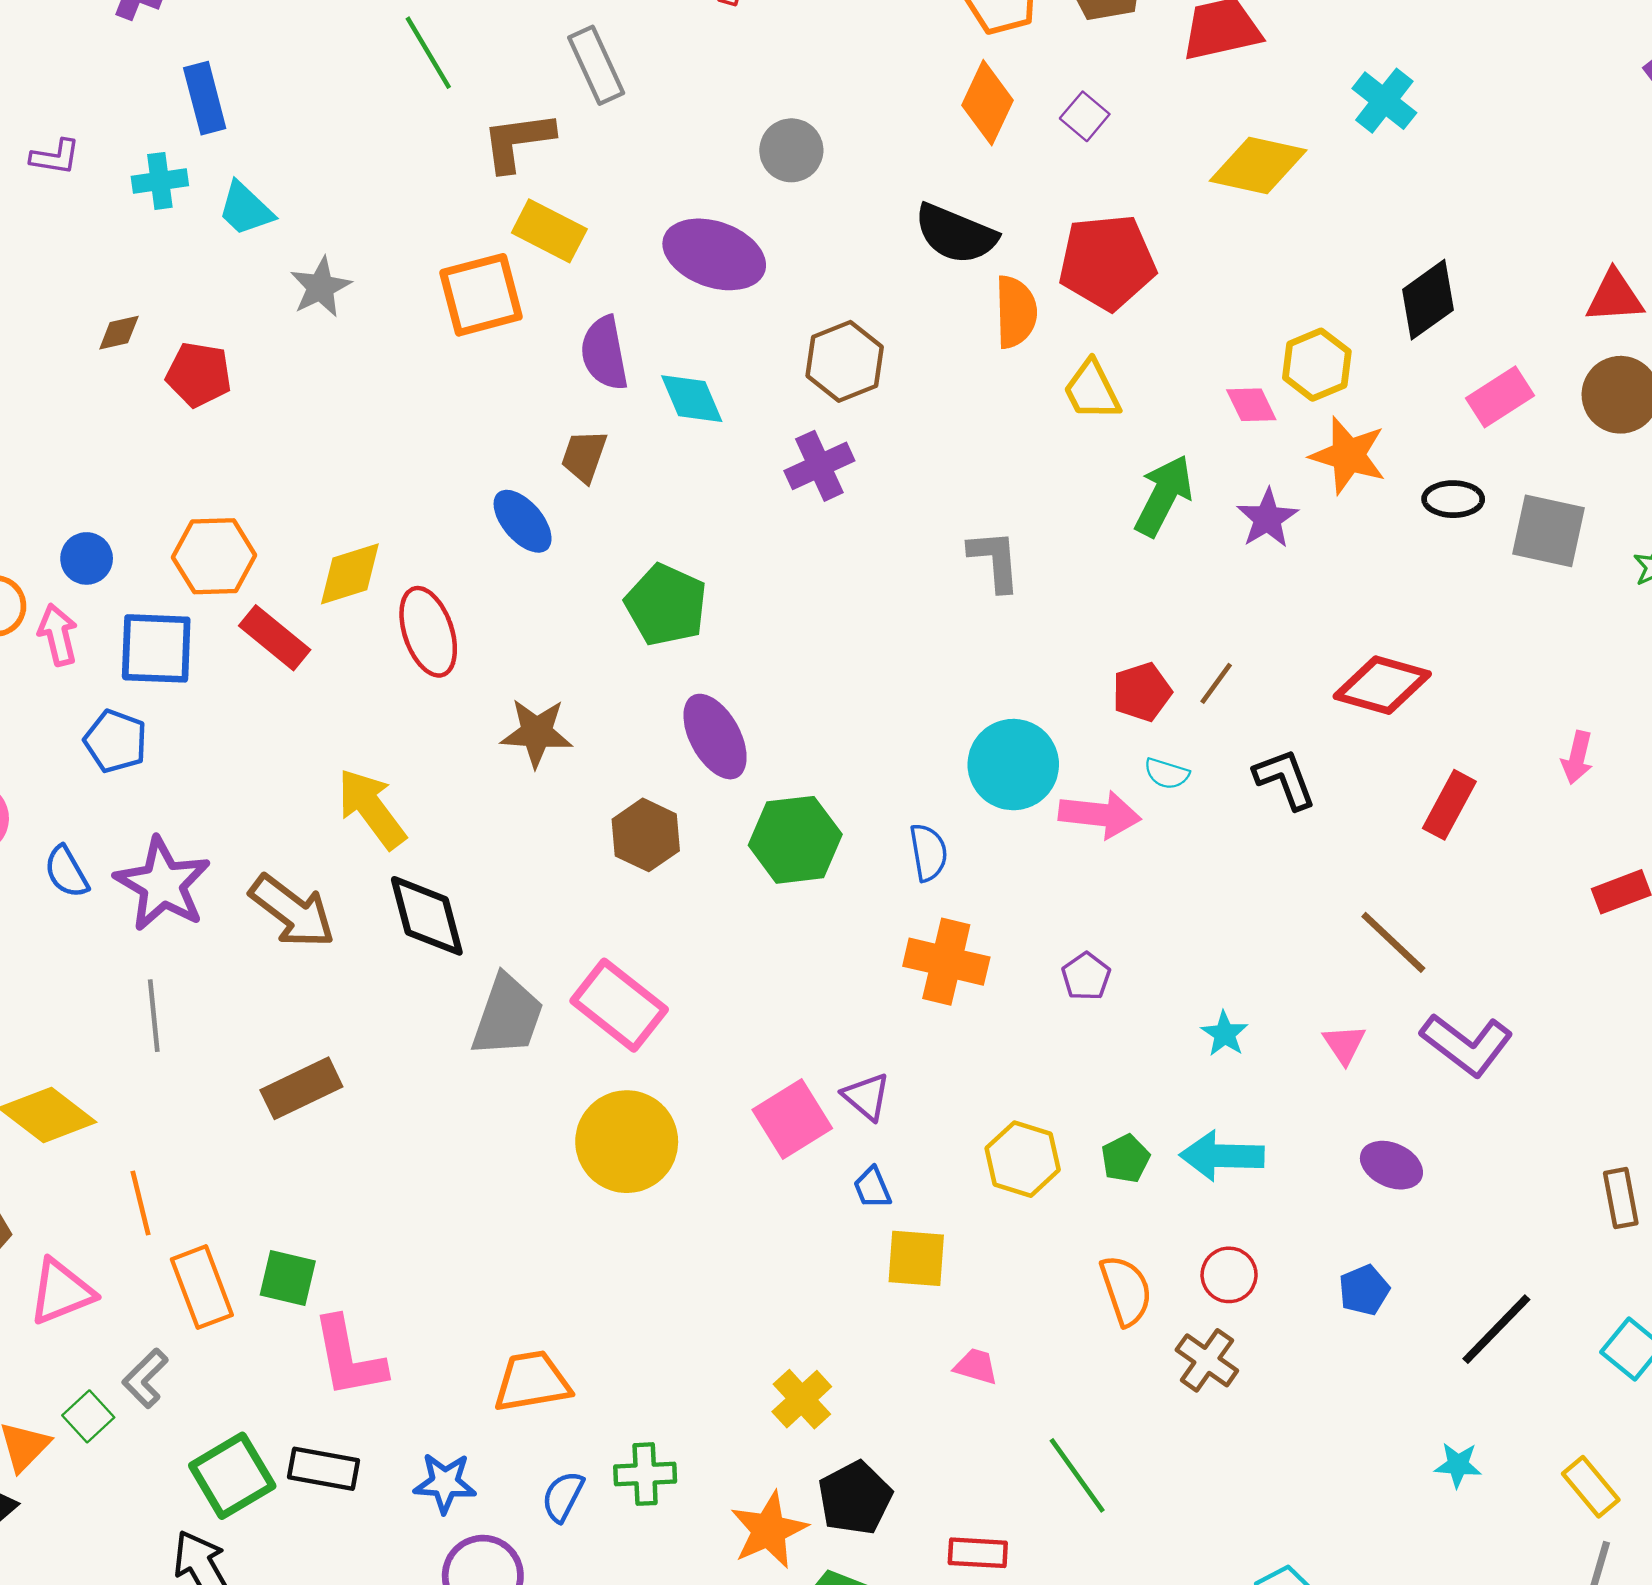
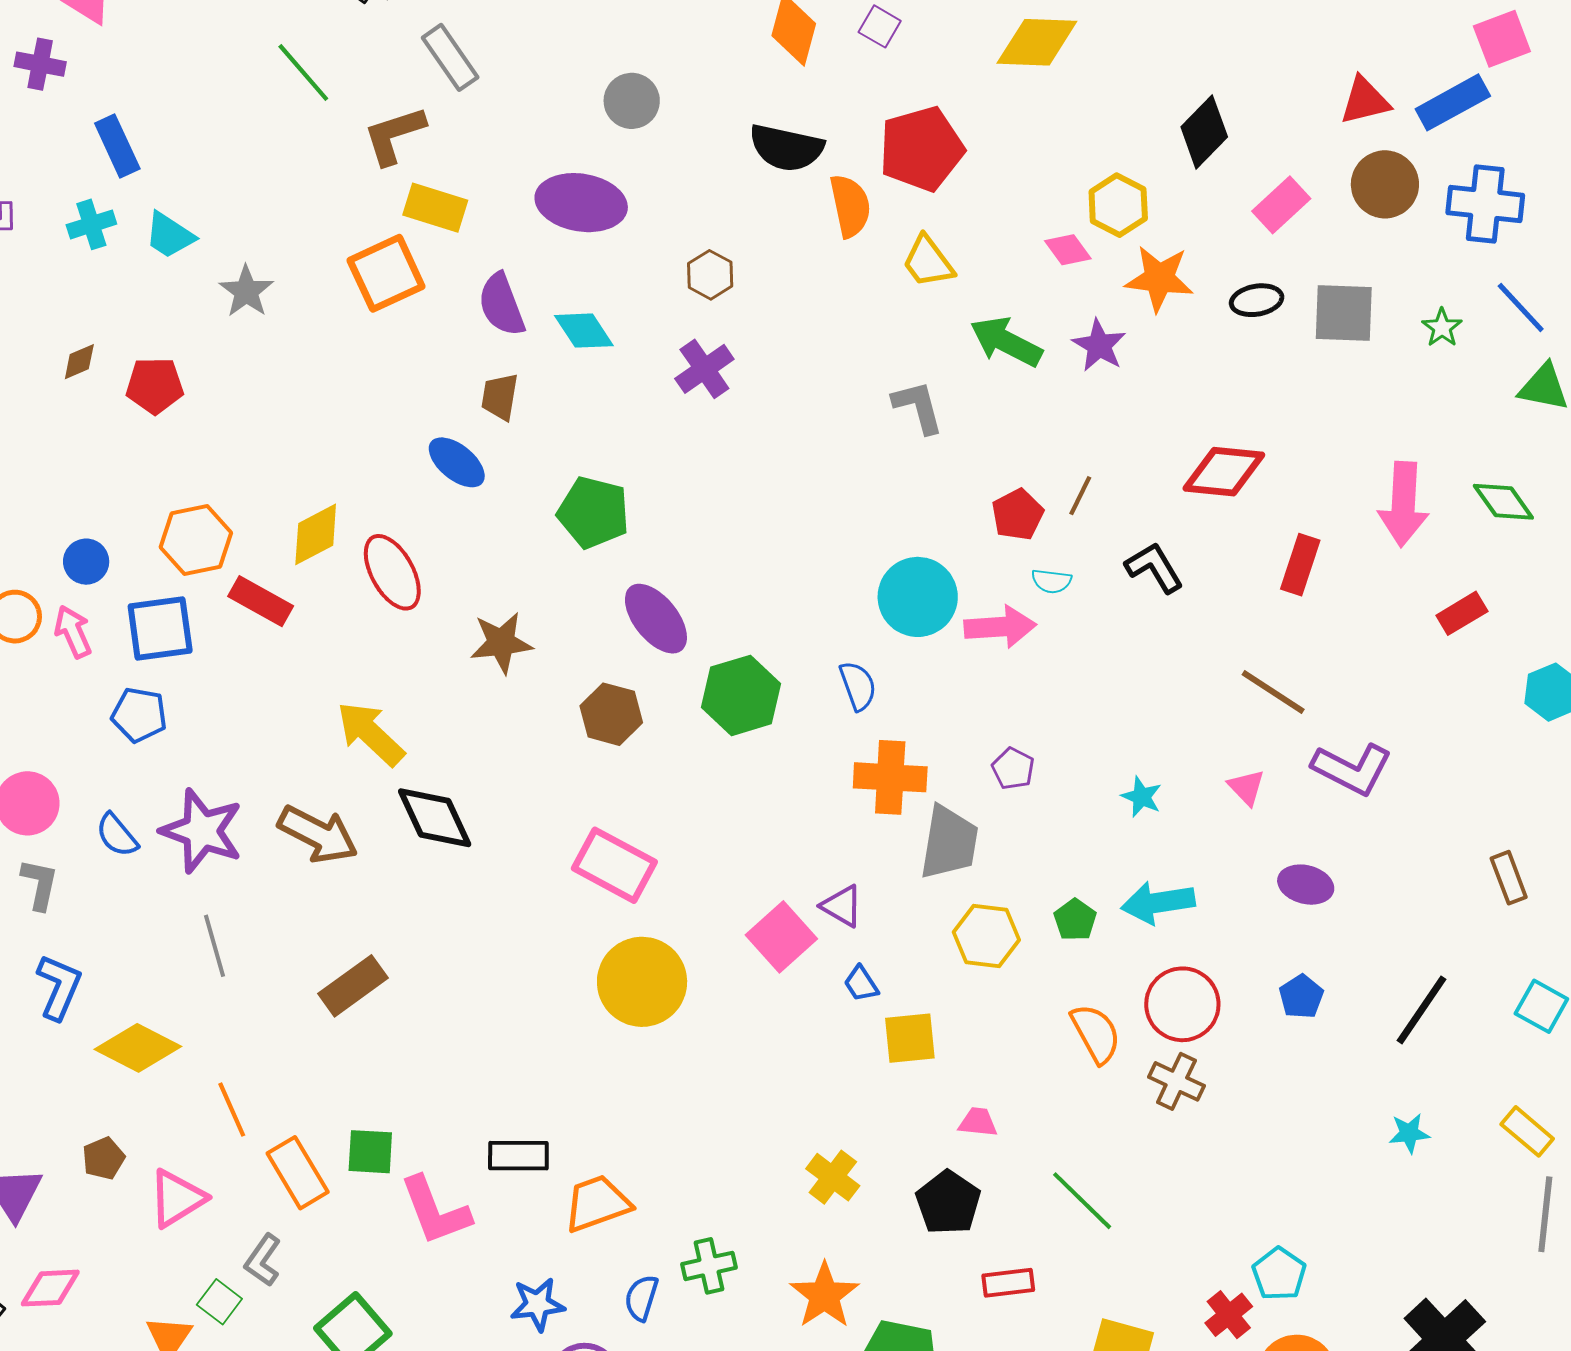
brown hexagon: (845, 361) -> (710, 275), size x0.7
green arrow: (1164, 496) -> (1006, 342), turned -80
gray L-shape: (995, 560) -> (918, 407), moved
pink arrow: (1577, 758) -> (1403, 504), size x1.8
gray trapezoid: (507, 1016) -> (949, 843), moved
red circle: (1229, 1275) -> (1182, 1004), size x1.5
black rectangle: (324, 1469) -> (518, 1156), moved
black pentagon: (855, 1498) -> (948, 1203), moved

